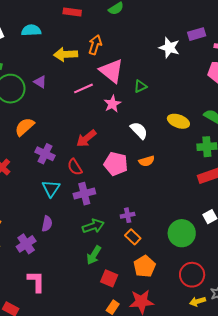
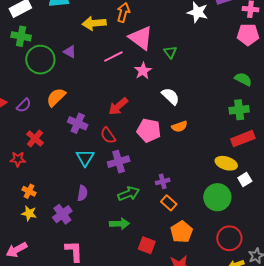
green triangle: (140, 86) -> (170, 52), turned -40
yellow ellipse: (178, 121) -> (226, 163), moved
green arrow: (94, 255) -> (119, 224), moved, turned -120

